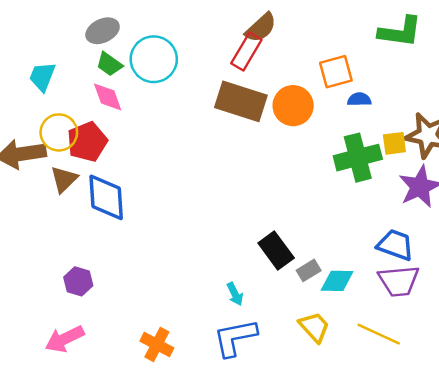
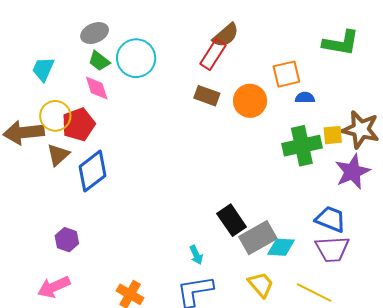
brown rectangle: (241, 101) -> (207, 96), size x0.6
blue diamond: (106, 197) -> (92, 171), turned 54
gray rectangle: (309, 270) -> (258, 238), size x1.8

